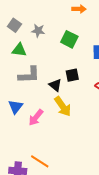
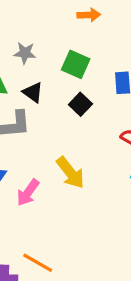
black square: (72, 75) -> (80, 104), moved, turned -32
black triangle: (55, 85) -> (33, 92), moved

